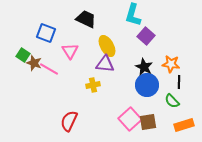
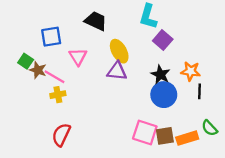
blue square: (46, 33) -> (51, 37), turned -30
yellow cross: (93, 85) -> (58, 95), moved
green semicircle: (172, 101) -> (209, 128), moved
pink square: (130, 119) -> (145, 133), turned -30
red semicircle: (69, 121) -> (61, 135), moved
orange rectangle: (184, 125) -> (187, 138), moved

